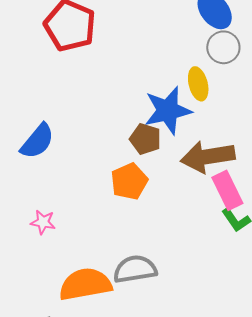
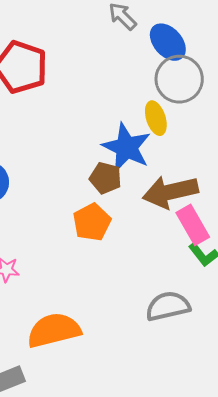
gray circle: (223, 47) -> (179, 79), size x1.4
blue star: (168, 111) -> (127, 147), turned -30
gray semicircle: (135, 269) -> (168, 306), moved

